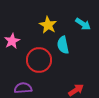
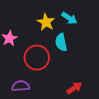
cyan arrow: (83, 24) -> (69, 18), moved

